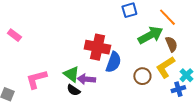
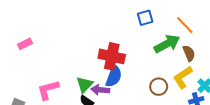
pink rectangle: (14, 35) -> (25, 44), turned -64
blue semicircle: (113, 62) -> (114, 76), moved
green triangle: (71, 74) -> (85, 85), turned 36

